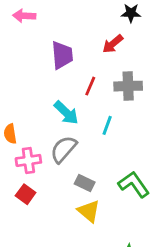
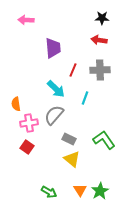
red arrow: (113, 44) -> (99, 40), moved, turned 49

